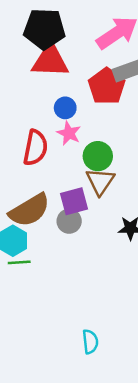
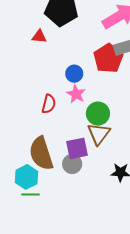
red triangle: (50, 61) -> (39, 36), moved, size x0.5
red semicircle: (35, 148) -> (49, 104), size x0.7
brown semicircle: (30, 210) -> (41, 153), turned 100

